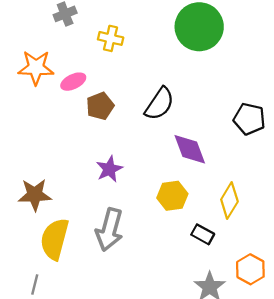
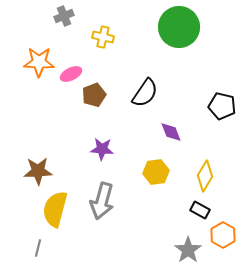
purple diamond: (190, 149) -> (171, 132), size x0.7
purple star: (109, 169) -> (102, 149), turned 30
black rectangle: (203, 234) -> (200, 210), moved

